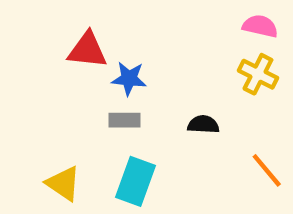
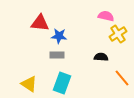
pink semicircle: (260, 26) -> (106, 16), moved
yellow cross: (258, 74) -> (118, 34), turned 30
black semicircle: (203, 124) -> (101, 57), moved

